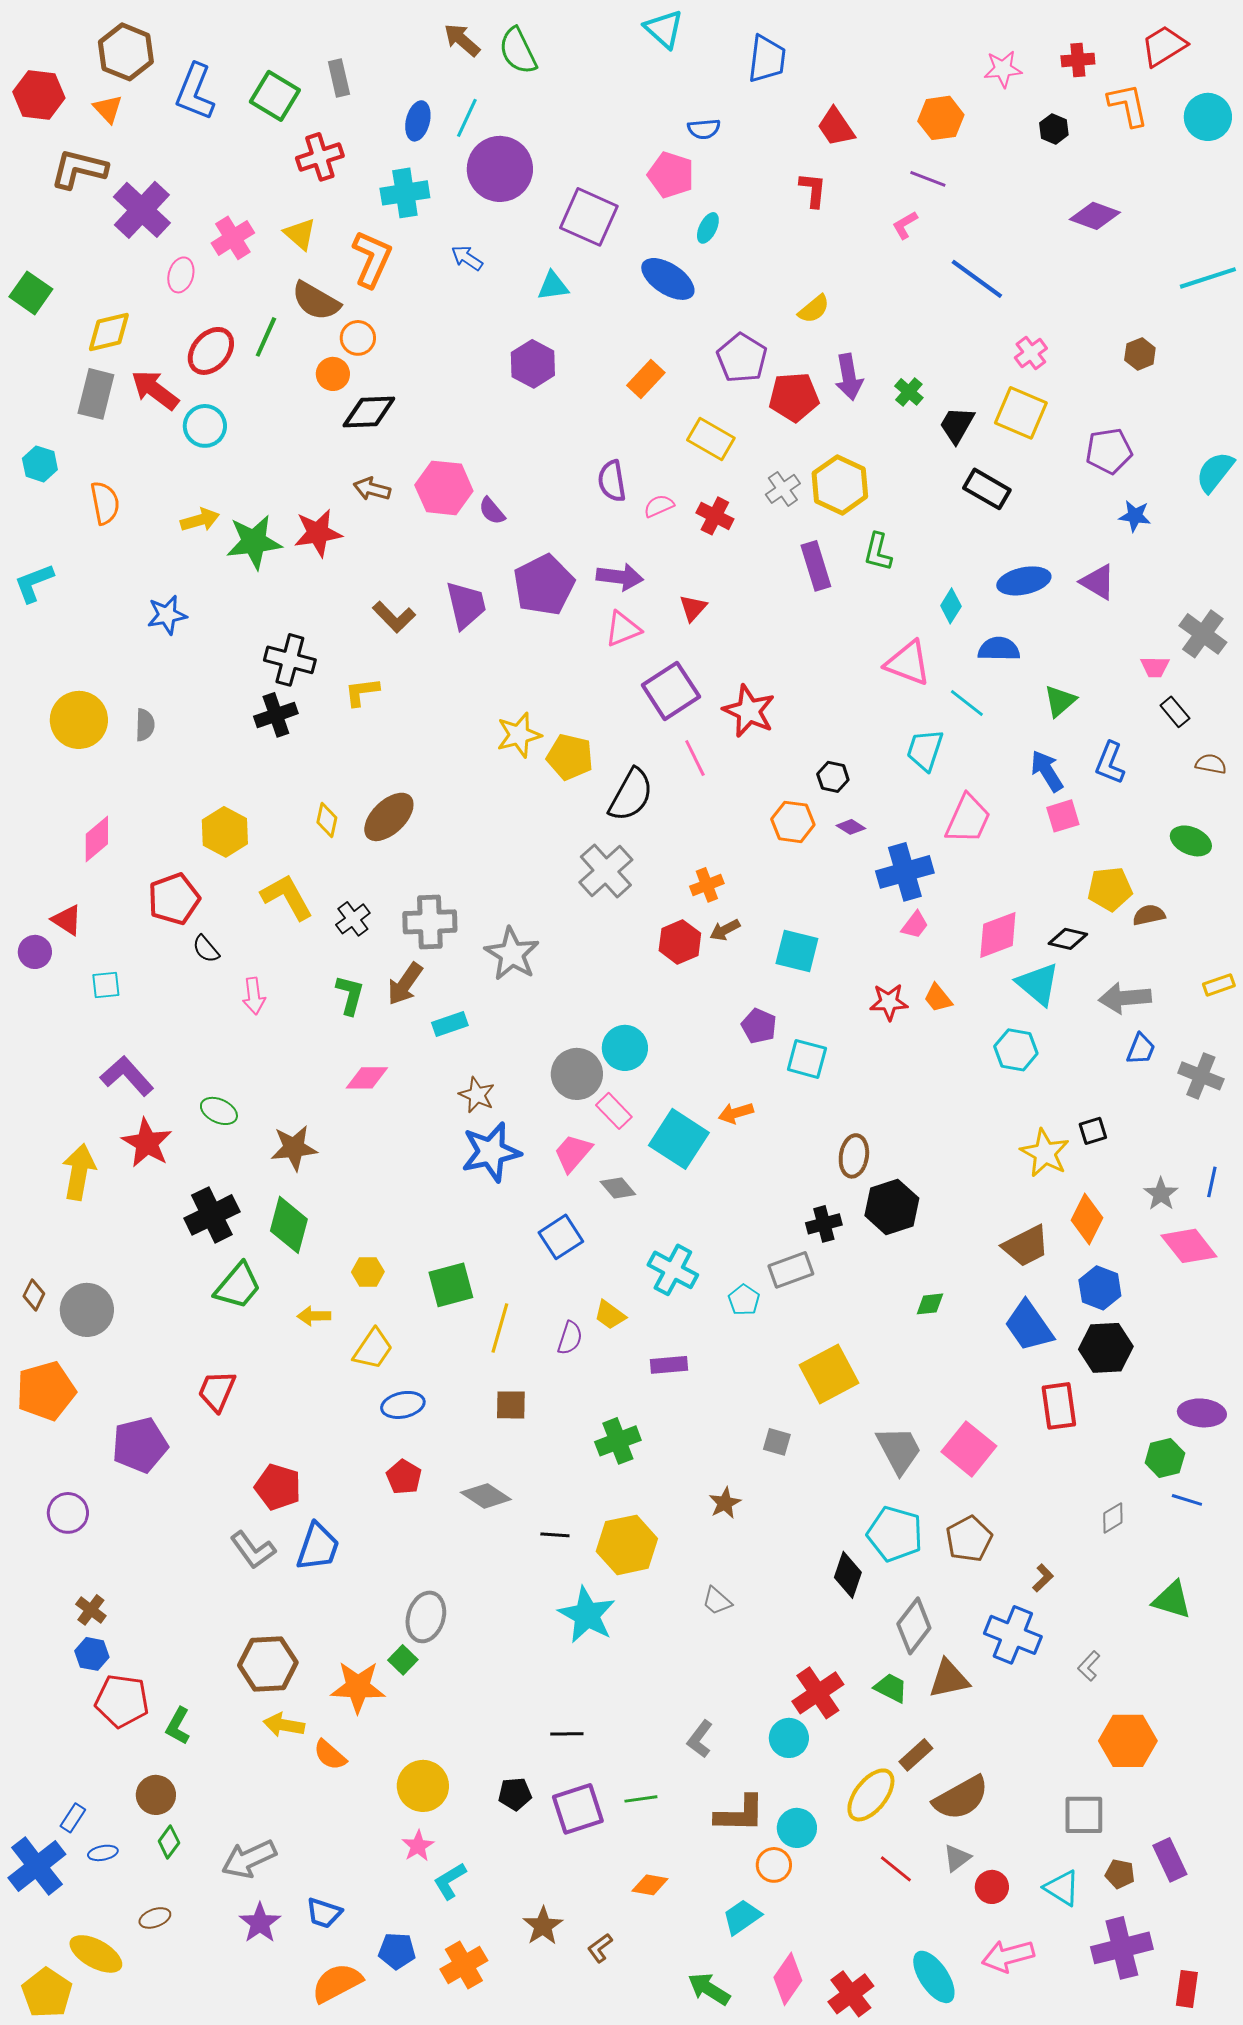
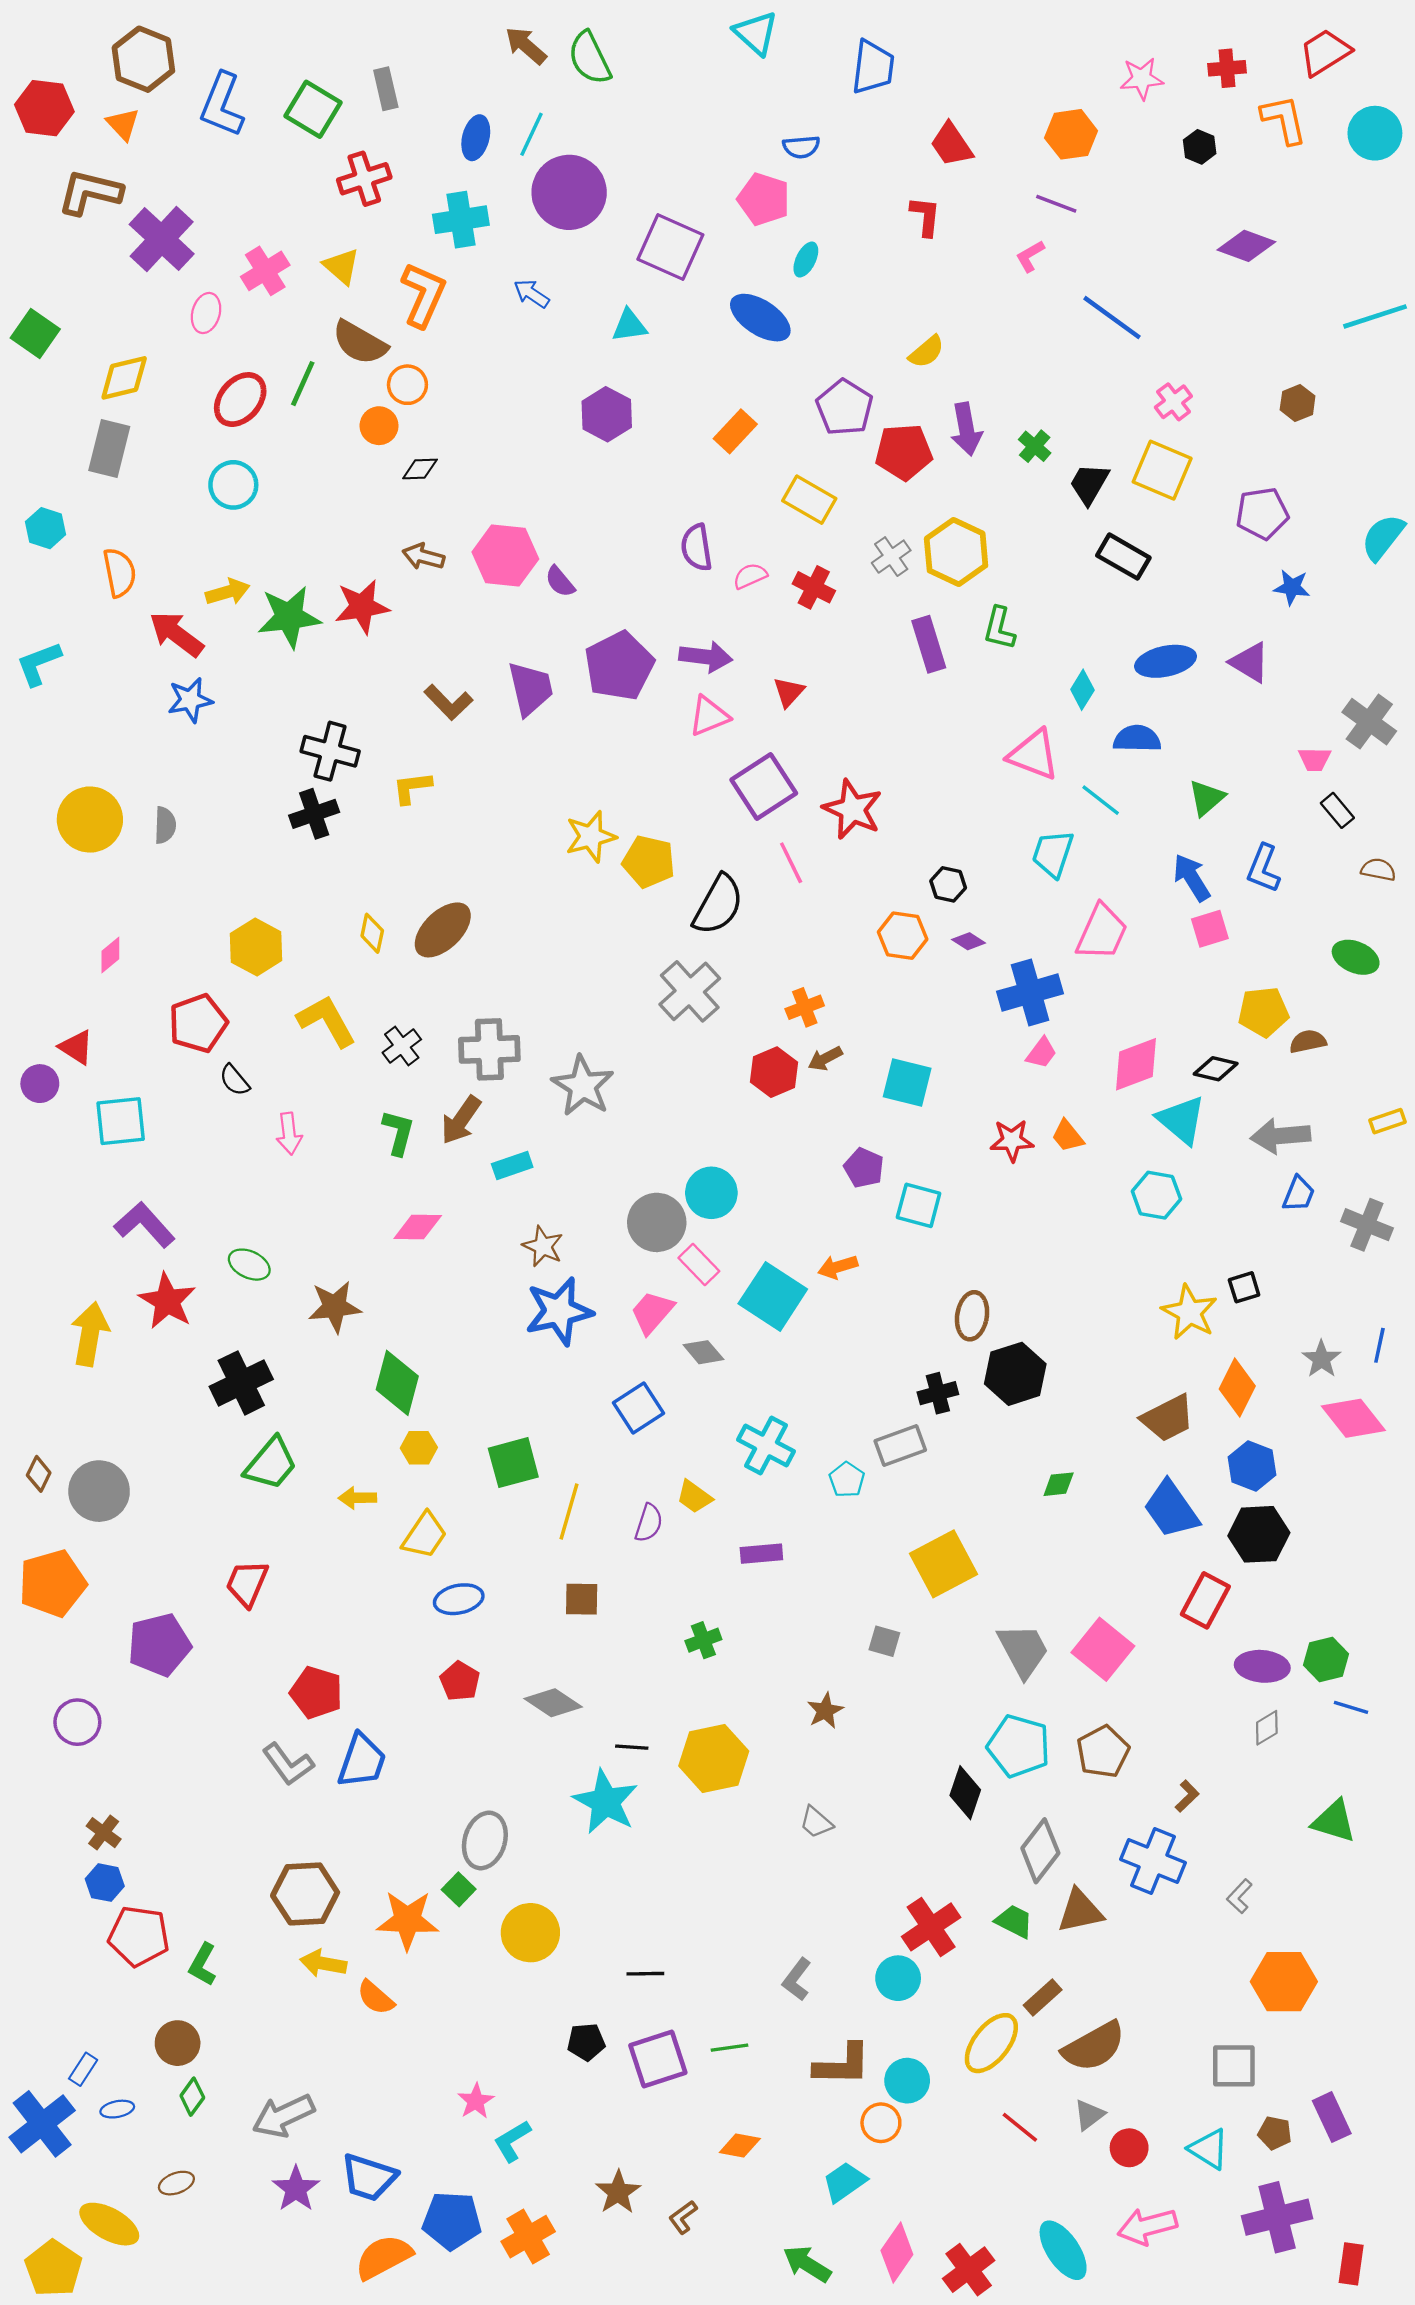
red arrow: (155, 390) -> (176, 634), moved
black diamond: (369, 412) -> (420, 469), size x0.6
pink diamond: (97, 839) -> (110, 955), size x0.7
cyan square: (106, 985) -> (121, 1121), size x1.6
green diamond: (289, 1225) -> (397, 1383), moved
red rectangle: (1059, 1406) -> (1205, 1600), turned 36
purple ellipse: (1202, 1413) -> (1262, 1666), moved
green cross: (618, 1441) -> (703, 1640), size x0.7
cyan star: (587, 1615) -> (606, 1802), moved
yellow circle: (423, 1786) -> (530, 1933), moved
blue trapezoid: (324, 1913) -> (369, 2177), size x1.4
blue pentagon: (397, 1951) -> (452, 2221), size x1.4

